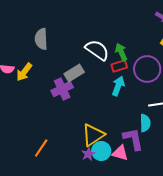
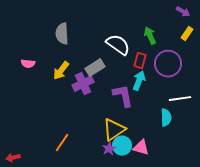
green arrow: (121, 52) -> (150, 36), moved
red rectangle: (119, 66) -> (140, 61), turned -56
yellow arrow: (24, 72) -> (61, 71), moved
purple L-shape: (133, 139) -> (123, 96), moved

